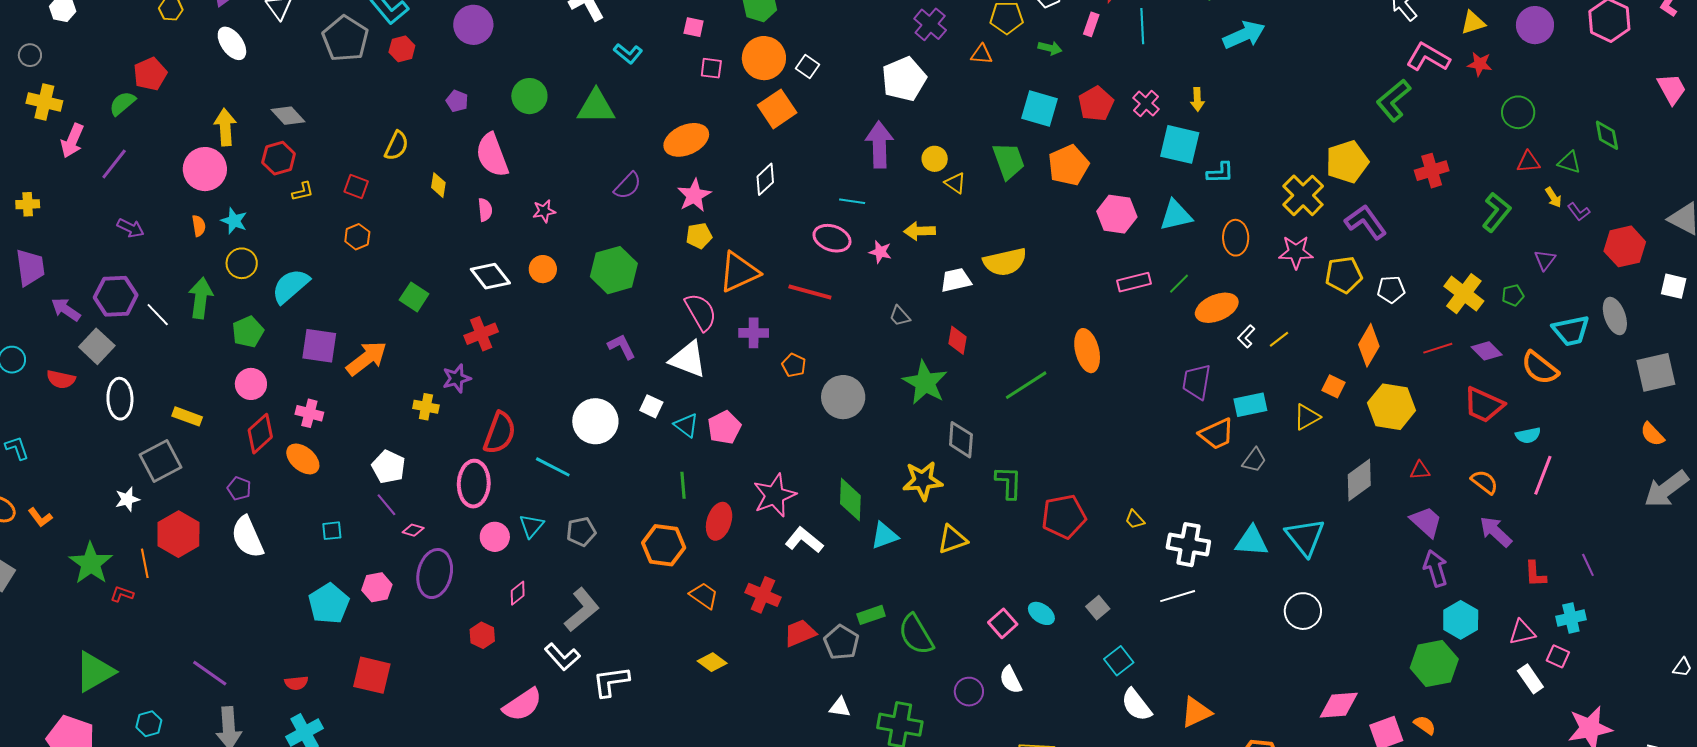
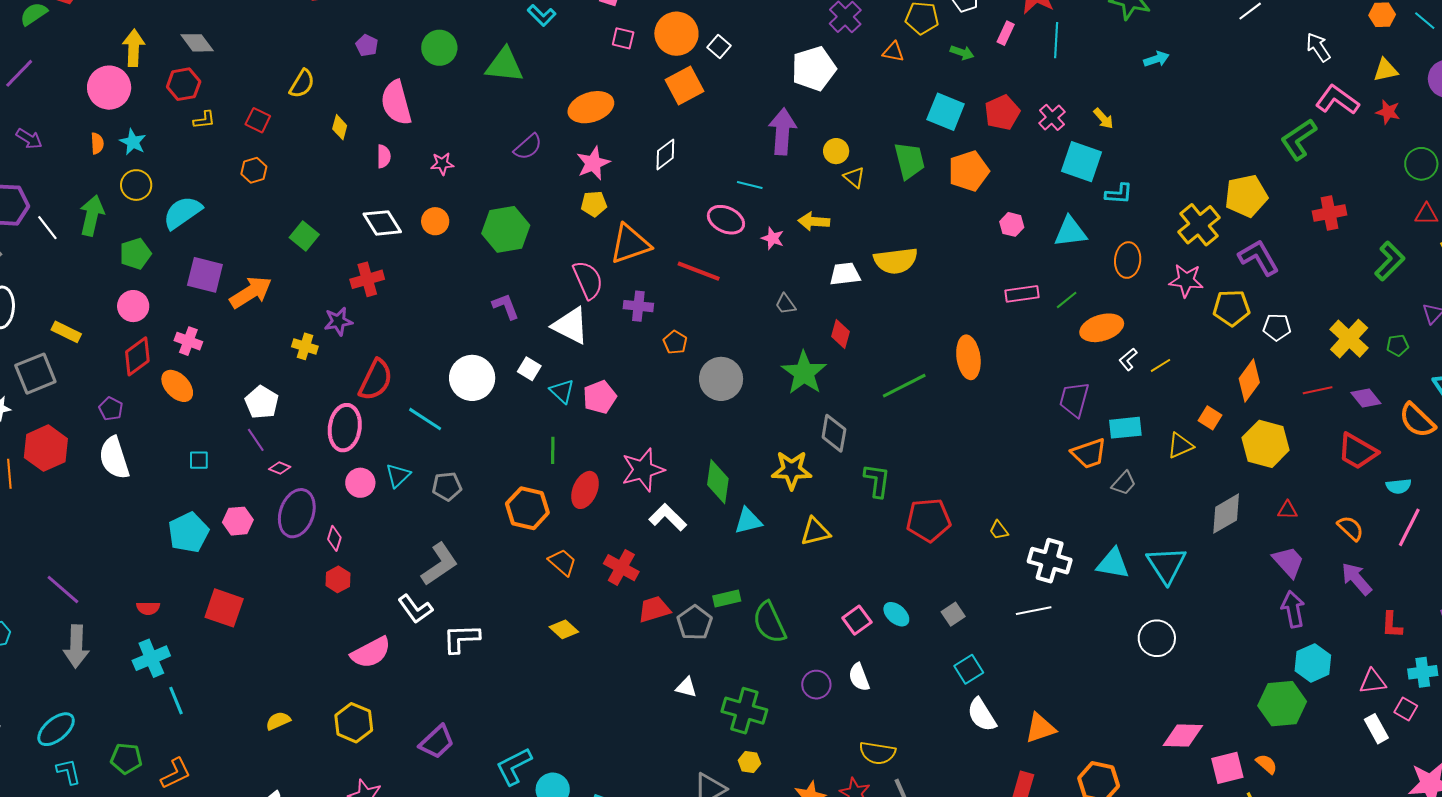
cyan arrow: (1244, 35) -> (1156, 59), size x0.6
yellow arrow: (1197, 99) -> (1103, 119), turned -45
pink hexagon: (1117, 214) -> (1012, 224), size x0.6
pink diamond: (518, 593) -> (334, 538), moved, turned -40

